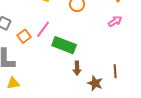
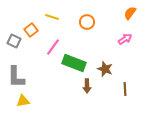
orange square: (24, 36) -> (31, 30), moved
brown star: (95, 83) -> (105, 69), moved

